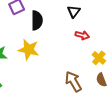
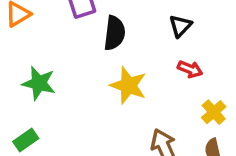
yellow star: (29, 50) -> (128, 86), moved

